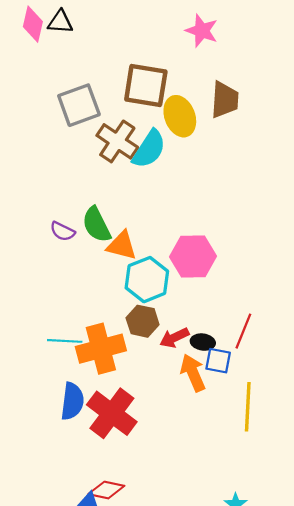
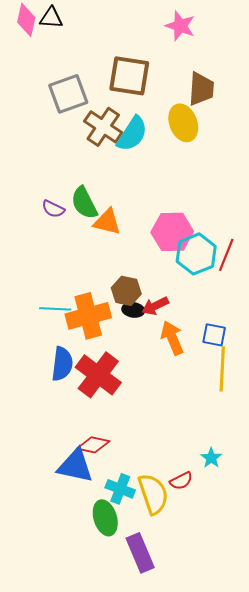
yellow ellipse: (180, 116) -> (183, 123), moved
cyan hexagon: (147, 280) -> (196, 254), moved
red line: (243, 331) -> (226, 255), moved
black ellipse: (203, 342) -> (133, 310), moved
blue square: (218, 361) -> (214, 335), moved

